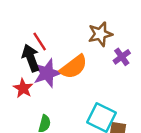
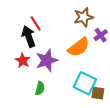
orange semicircle: (74, 67) -> (79, 47), moved
purple star: (47, 73) -> (47, 60), moved

